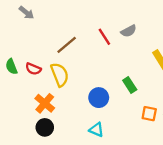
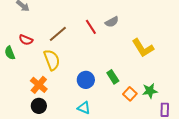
red semicircle: (33, 69) -> (26, 40), moved
green rectangle: (130, 85) -> (113, 77), moved
orange square: (149, 114) -> (130, 94), turned 32

